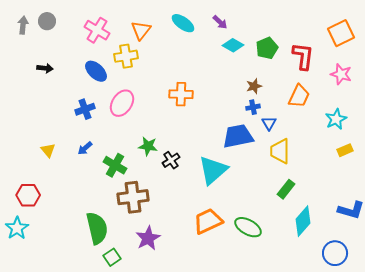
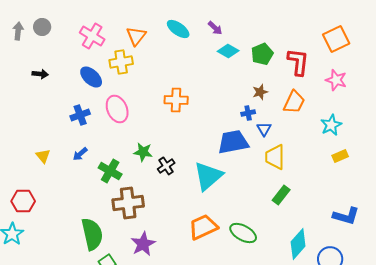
brown star: (254, 86) -> (260, 92), moved
pink ellipse: (122, 103) -> (117, 109), turned -56
cyan diamond: (303, 221) -> (298, 244), moved

